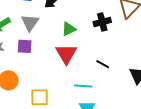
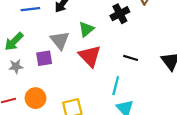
gray triangle: (30, 23) -> (60, 40), moved
cyan line: (83, 86) -> (116, 86), turned -66

